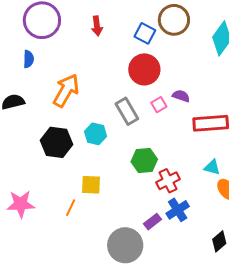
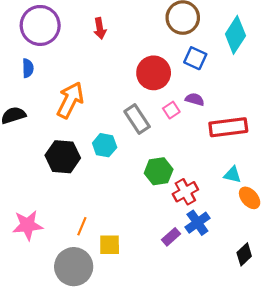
blue square: (145, 33) -> (195, 58), moved
yellow square: (91, 185) -> (110, 245), moved
gray circle: (125, 245) -> (74, 267), moved

